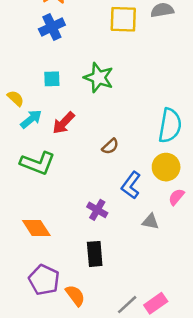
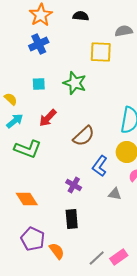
yellow square: (123, 19) -> (101, 52), moved
cyan arrow: (31, 119) -> (15, 121), moved
brown semicircle: (110, 146) -> (84, 136), size x1.6

